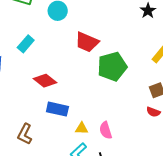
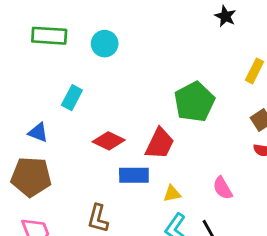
red trapezoid: (87, 42) -> (160, 144), moved, turned -75
pink semicircle: (106, 130) -> (223, 188), moved

